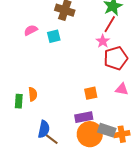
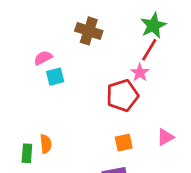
cyan square: (54, 36) -> (55, 77), moved
red pentagon: (116, 58) -> (122, 95), moved
pink triangle: (122, 89) -> (165, 137), turned -40

